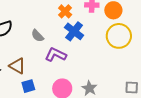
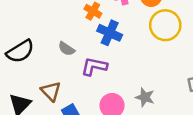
brown triangle: (17, 66) -> (51, 91), turned 30

